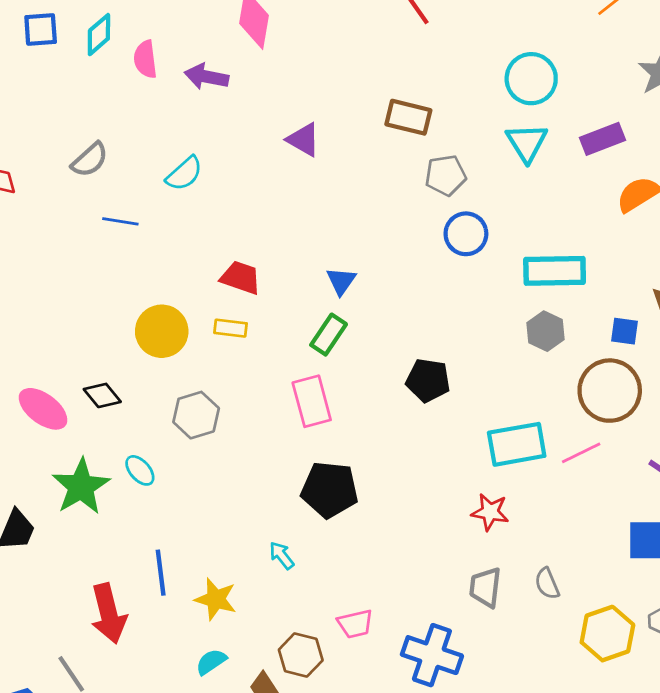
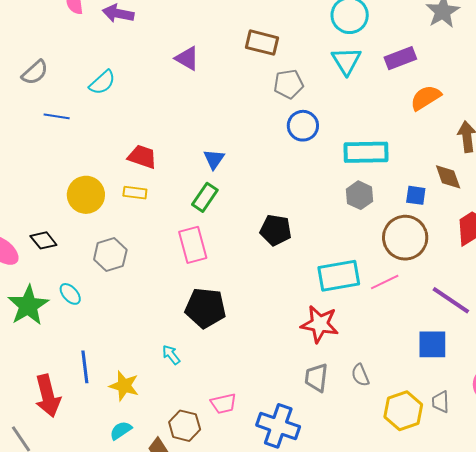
red star: (490, 512) -> (320, 324), size x1.4

